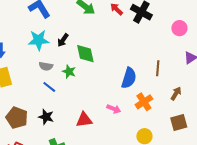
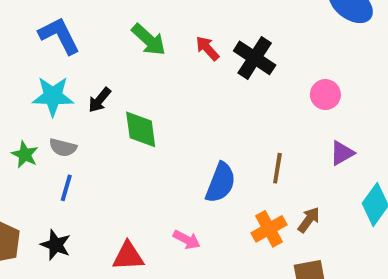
green star: (69, 72) -> (25, 155), moved
blue line: (49, 87) -> (66, 188), turned 64
orange cross: (144, 102) -> (269, 229), moved

